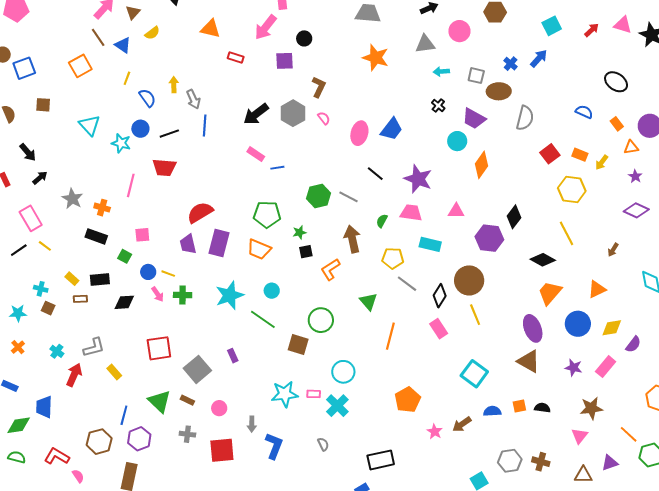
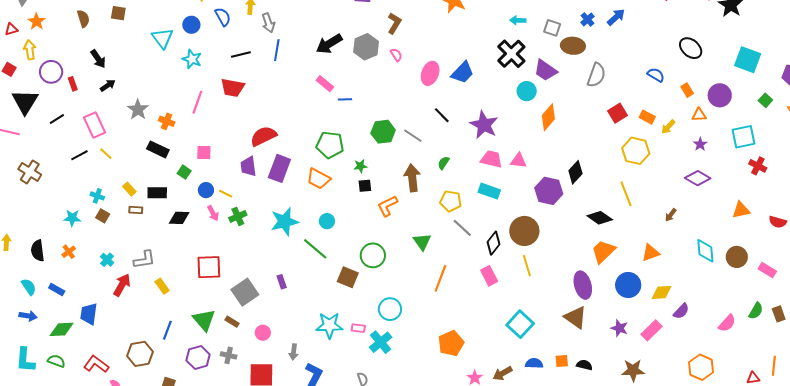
black cross: (438, 105) -> (511, 54), size x2.0
blue circle: (140, 129) -> (191, 25), moved
pink trapezoid: (411, 213) -> (491, 159), moved
green cross: (183, 295) -> (238, 216), turned -30
purple hexagon: (139, 439) -> (198, 357), moved

